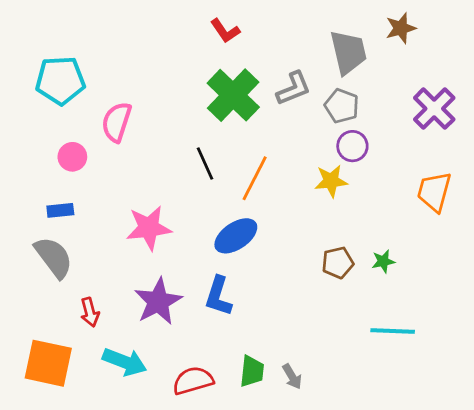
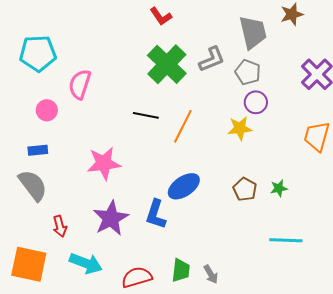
black line: (205, 163) -> (146, 115), turned -55
blue ellipse: (236, 236) -> (184, 186), moved
brown pentagon: (338, 263) -> (245, 189), turned -30

